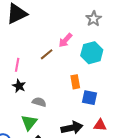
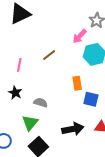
pink arrow: (65, 40) -> (80, 36), moved
black star: (19, 86) -> (15, 93), moved

